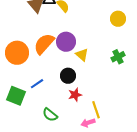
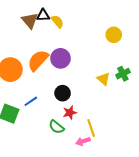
yellow triangle: (82, 55) -> (103, 79), moved
green cross: (118, 57) -> (123, 74), moved
green semicircle: (50, 115) -> (56, 127), moved

